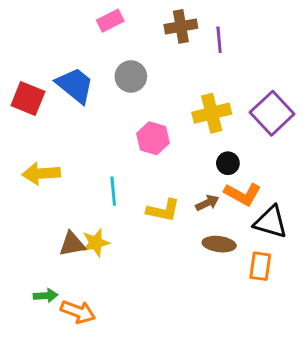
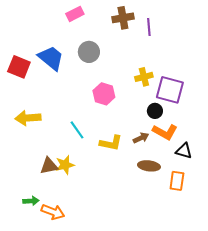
yellow cross: (212, 113) -> (144, 77), size x0.7
purple square: (272, 113) -> (170, 90), moved, turned -32
cyan line: (113, 191) -> (77, 130), turned -30
black triangle: (271, 222) -> (184, 151), size x0.7

